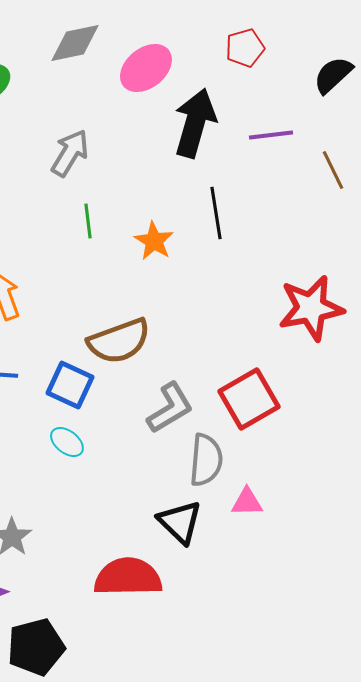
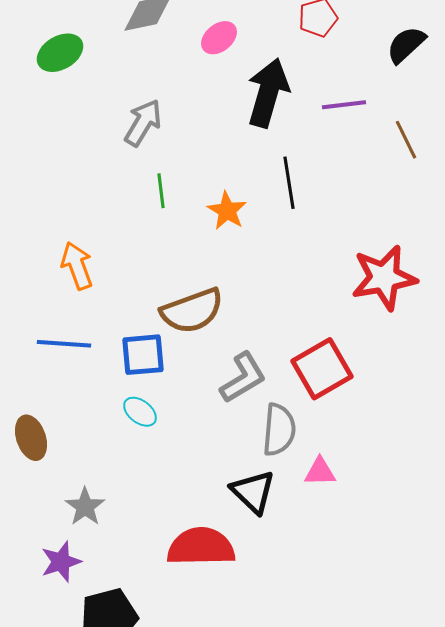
pink ellipse: (146, 68) -> (219, 38), size x0.7
blue square: (70, 385) -> (143, 355), turned -30

